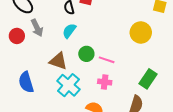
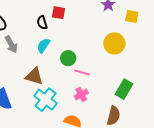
green circle: (86, 54) -> (68, 58), moved
pink cross: (105, 82) -> (81, 94), turned -32

